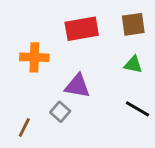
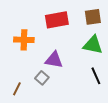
green triangle: (133, 64) -> (93, 45), size x1.5
black line: (138, 109) -> (96, 76), turned 36

